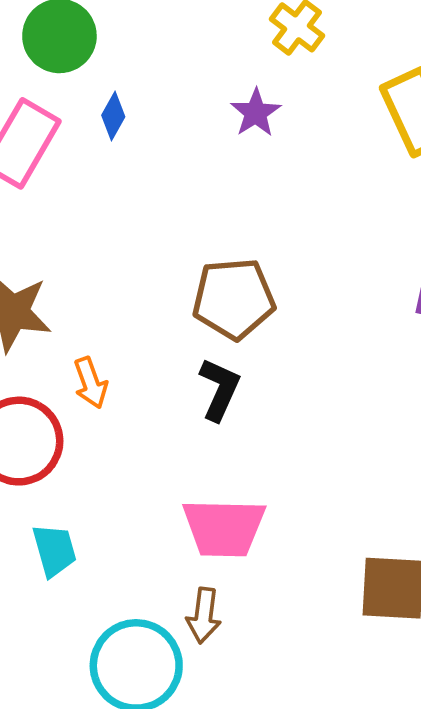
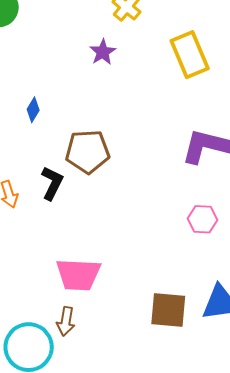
blue diamond: (113, 116) -> (33, 110), moved
black L-shape: (219, 389) -> (52, 183), moved

